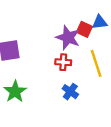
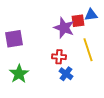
red square: (84, 29) -> (78, 21), turned -32
red cross: (63, 62) -> (59, 57), moved

